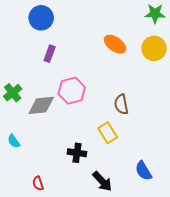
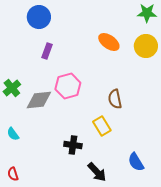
red semicircle: (38, 183) -> (13, 174), moved

